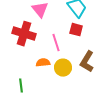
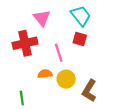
red cross: (24, 34) -> (25, 43), turned -30
brown L-shape: (87, 62) -> (89, 91), moved

